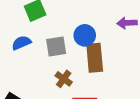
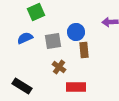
brown rectangle: (95, 58) -> (84, 50), size x0.7

